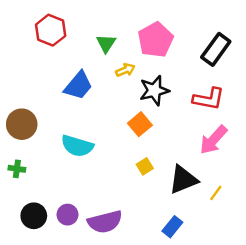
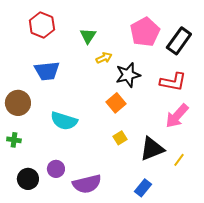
pink pentagon: (156, 40) -> (145, 32), moved
blue trapezoid: (78, 86) -> (47, 71), moved, turned 44
purple circle: (68, 215) -> (56, 169), moved

